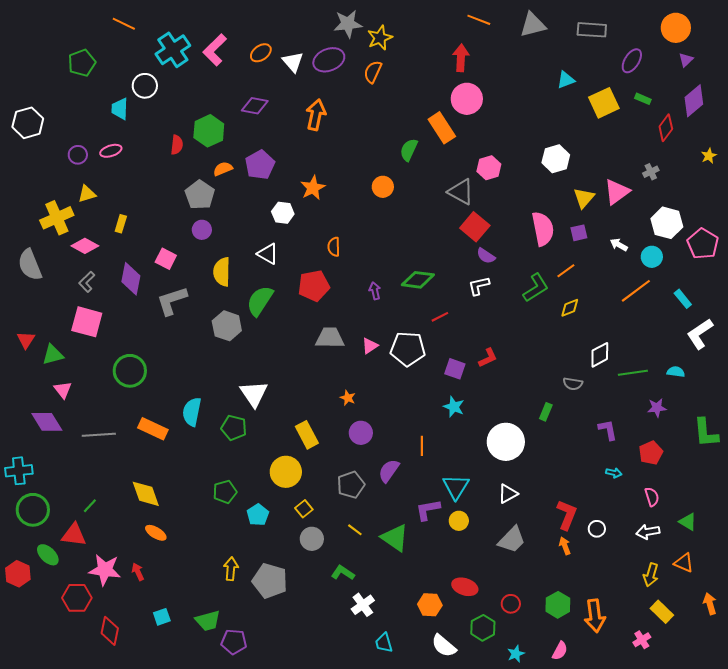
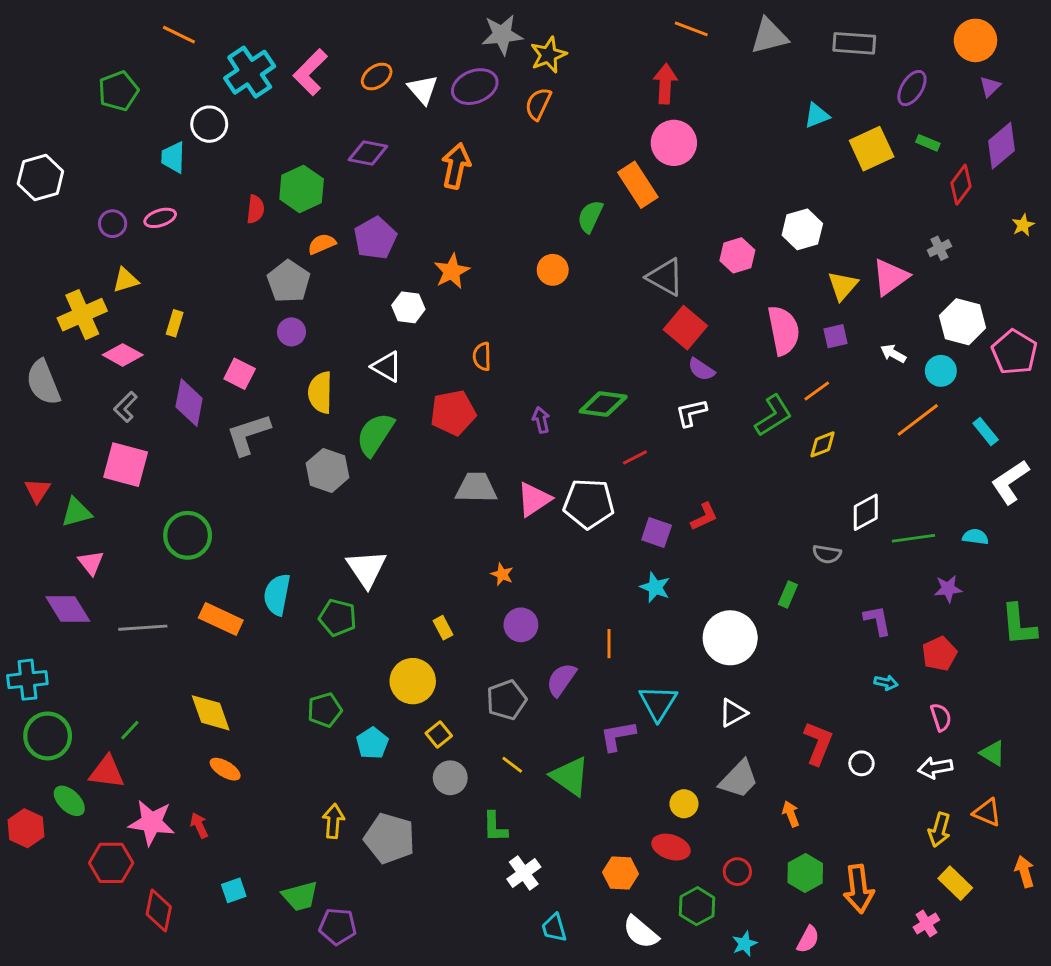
pink hexagon: (489, 168) -> (737, 255), moved
pink triangle: (370, 346) -> (534, 499), size x1.5
yellow rectangle: (307, 435) -> (443, 628), size x0.6
yellow circle: (459, 521) -> (684, 804), moved
orange arrow: (565, 546) -> (791, 814), moved
green L-shape: (343, 573) -> (495, 827), turned -125

